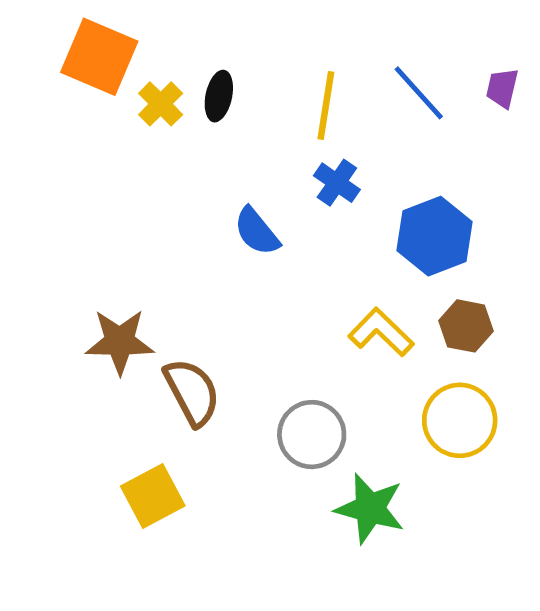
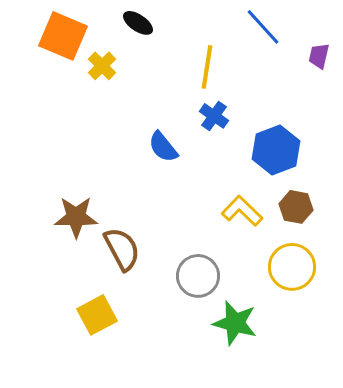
blue line: (419, 93) -> (263, 27), moved
black ellipse: (219, 96) -> (138, 23), moved, turned -68

